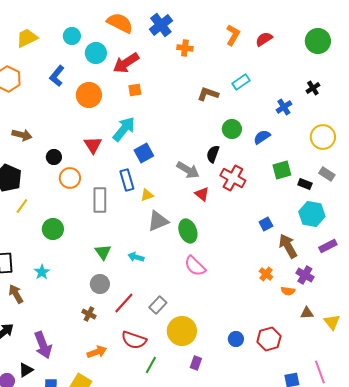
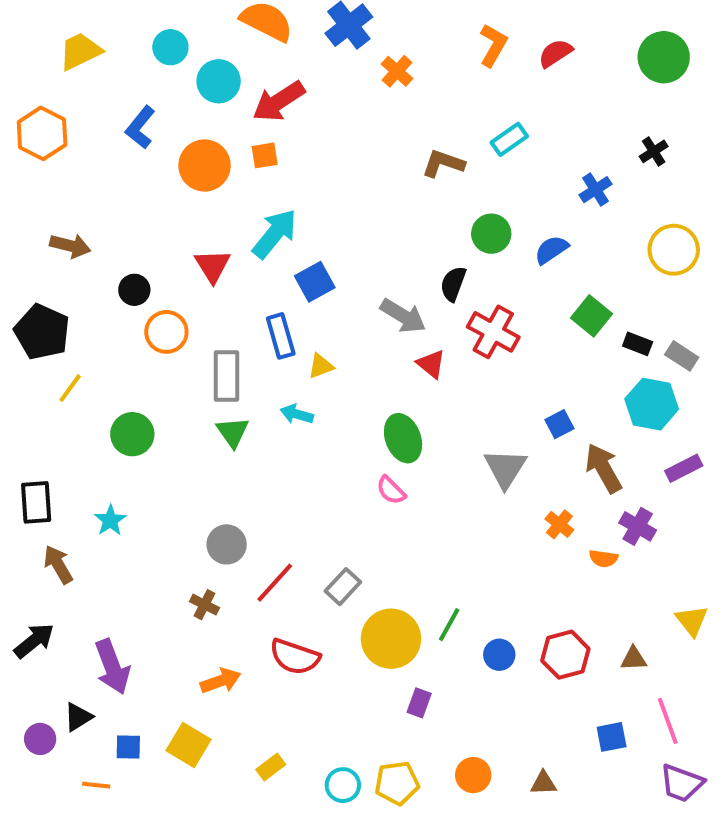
orange cross: (185, 48) -> (397, 71), turned 35
orange square: (135, 90) -> (265, 155), moved
green square: (282, 170) -> (591, 316), turned -36
gray rectangle: (327, 174) -> (682, 356), moved
gray triangle: (158, 221) -> (505, 468), moved, turned -35
green triangle: (103, 252) -> (233, 432), moved
cyan arrow: (136, 257) -> (297, 414), moved
pink semicircle: (195, 266) -> (391, 490), moved, size x0.7
brown triangle: (307, 313) -> (634, 659), moved
green line: (151, 365) -> (449, 625), moved

